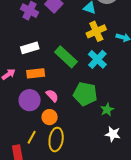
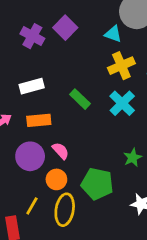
green rectangle: (66, 57) -> (80, 99), size x0.7
green pentagon: (85, 94) -> (97, 184), moved
green star: (107, 110) -> (133, 158), moved

